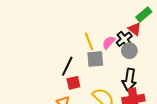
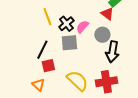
black cross: (124, 39) -> (66, 24), moved
yellow line: (89, 41) -> (47, 17), moved
black arrow: (129, 80) -> (112, 52), moved

